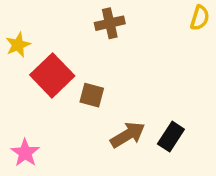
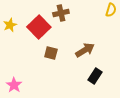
red square: (52, 75) -> (39, 27), moved
brown arrow: (128, 135) -> (85, 50), moved

